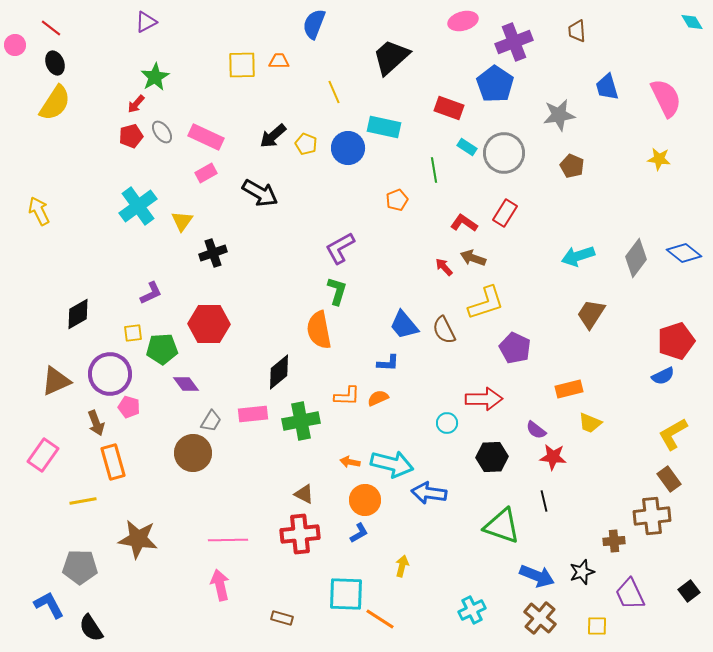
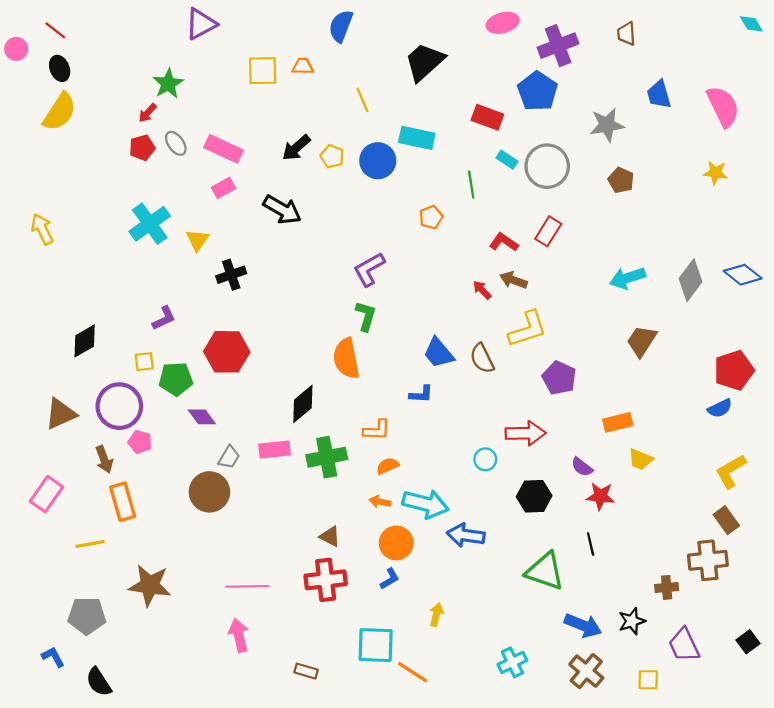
purple triangle: (146, 22) -> (201, 24), moved, size x1.4
orange semicircle: (378, 398) -> (388, 466), moved
blue L-shape: (49, 605) -> (53, 657), size x0.7

